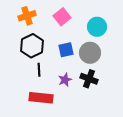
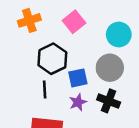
black hexagon: (32, 46) -> (52, 59), moved
blue square: (66, 50) -> (78, 78), moved

